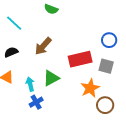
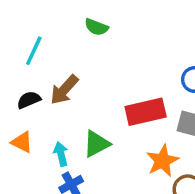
cyan line: (14, 23) -> (34, 51), turned 72
brown arrow: (43, 46) -> (64, 90), moved

